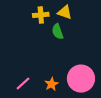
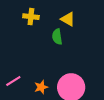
yellow cross: (41, 15) -> (31, 17), moved

